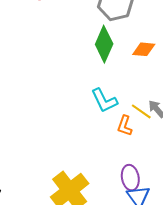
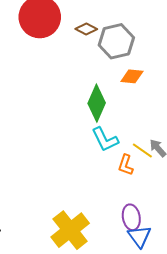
green diamond: (104, 44) -> (97, 103), moved
orange diamond: (144, 49) -> (132, 76), moved

